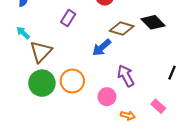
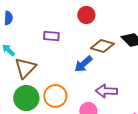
purple rectangle: (68, 18) -> (51, 36), turned 63
purple arrow: (126, 76) -> (106, 91), turned -60

